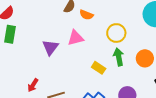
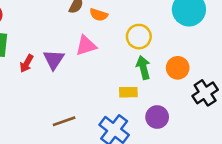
yellow rectangle: (99, 68) -> (128, 92), moved, turned -32
red arrow: (33, 85) -> (27, 63), moved

